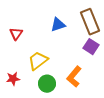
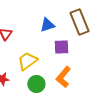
purple square: (91, 47) -> (61, 47), moved, turned -35

